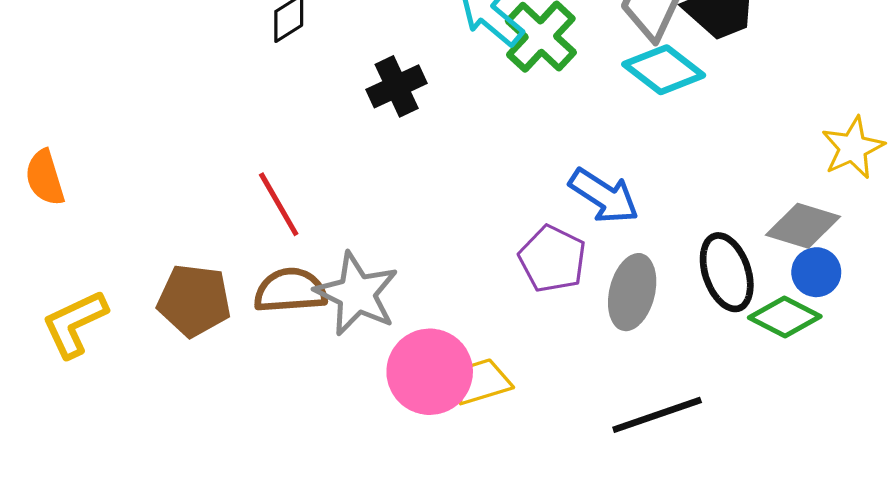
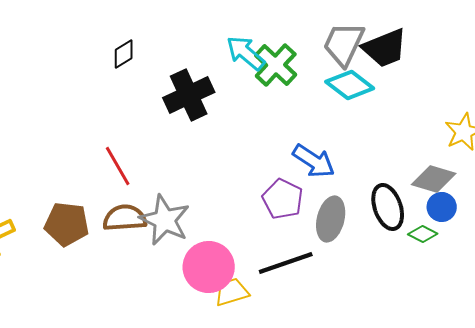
black cross: (397, 86) -> (189, 95), size x1.4
green diamond: (785, 317) -> (423, 234), size x0.7
yellow trapezoid: (483, 382) -> (232, 292), moved
black line: (657, 415) -> (286, 263), moved

